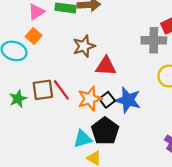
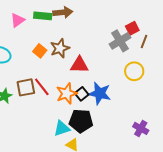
orange square: (34, 36) -> (40, 51), moved
gray cross: (154, 40) -> (120, 41), turned -30
black pentagon: (105, 131) -> (81, 121), turned -30

